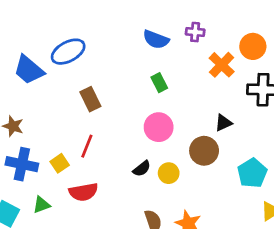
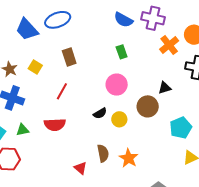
purple cross: (195, 32) -> (153, 18), size x1.6
yellow square: (60, 163) -> (35, 67), moved, turned -32

